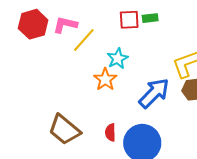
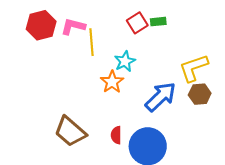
red square: (129, 20) -> (137, 23), turned -30
yellow line: (84, 40) -> (92, 42), turned -48

